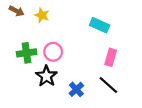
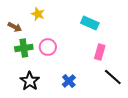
brown arrow: (17, 11) -> (15, 27), moved
black star: (46, 76) -> (30, 81), moved
black line: (108, 85) -> (113, 77), moved

